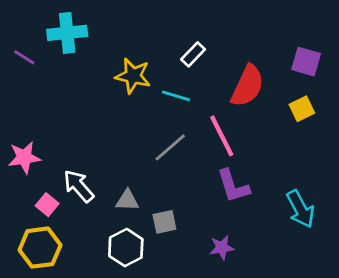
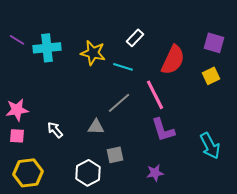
cyan cross: (67, 33) -> (47, 48), moved
white arrow: (79, 186) -> (55, 130), size x0.7
gray triangle: (127, 200) -> (96, 127), moved
pink square: (47, 205) -> (17, 136), moved, turned -35

